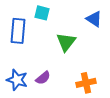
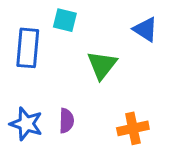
purple semicircle: (43, 78) -> (66, 121), turned -49

